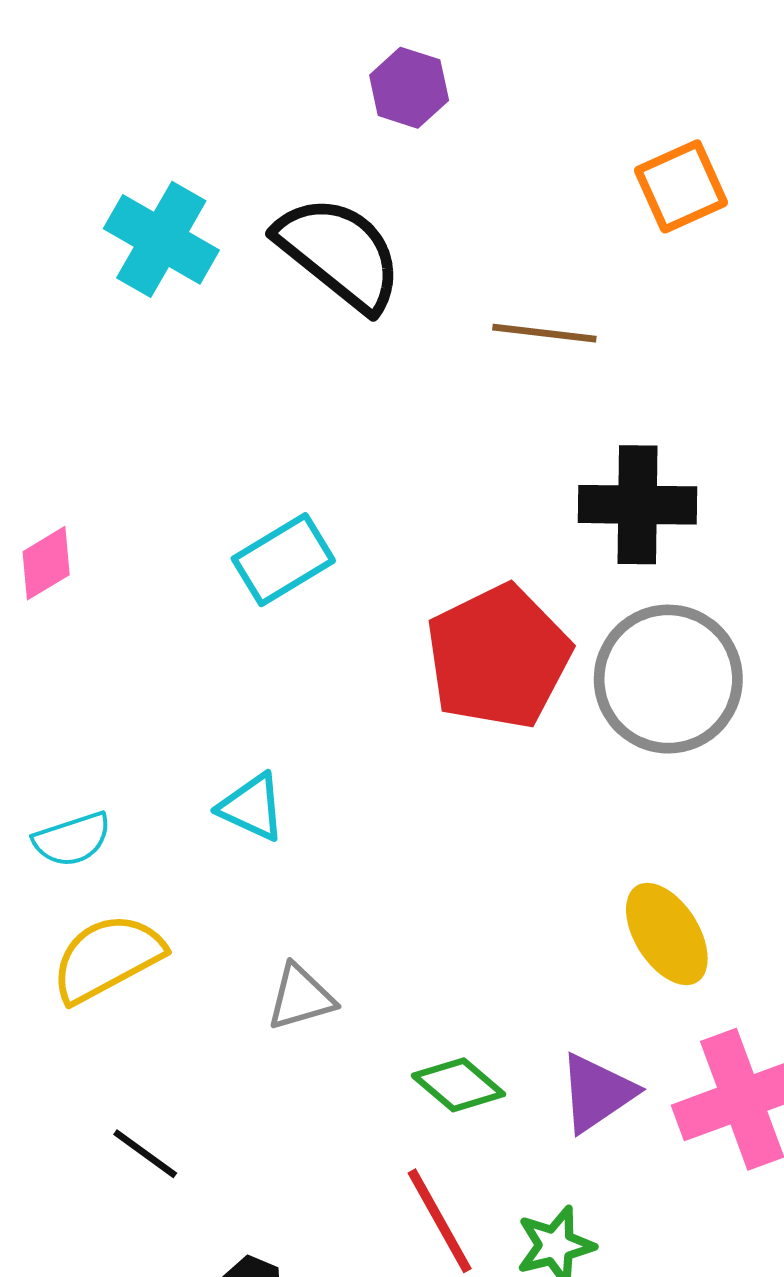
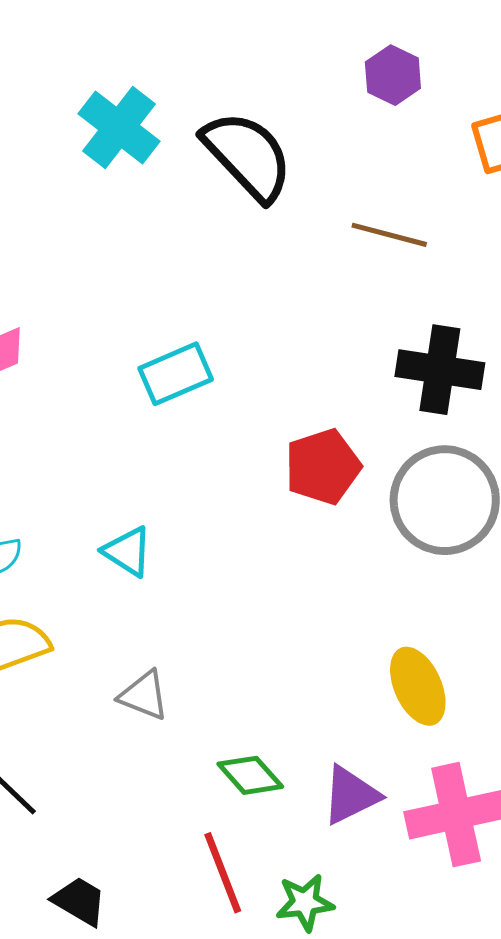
purple hexagon: (409, 88) -> (393, 75), moved
red pentagon: (498, 657) -> (323, 467), size x0.7
gray triangle: (301, 997) -> (144, 695), turned 30

